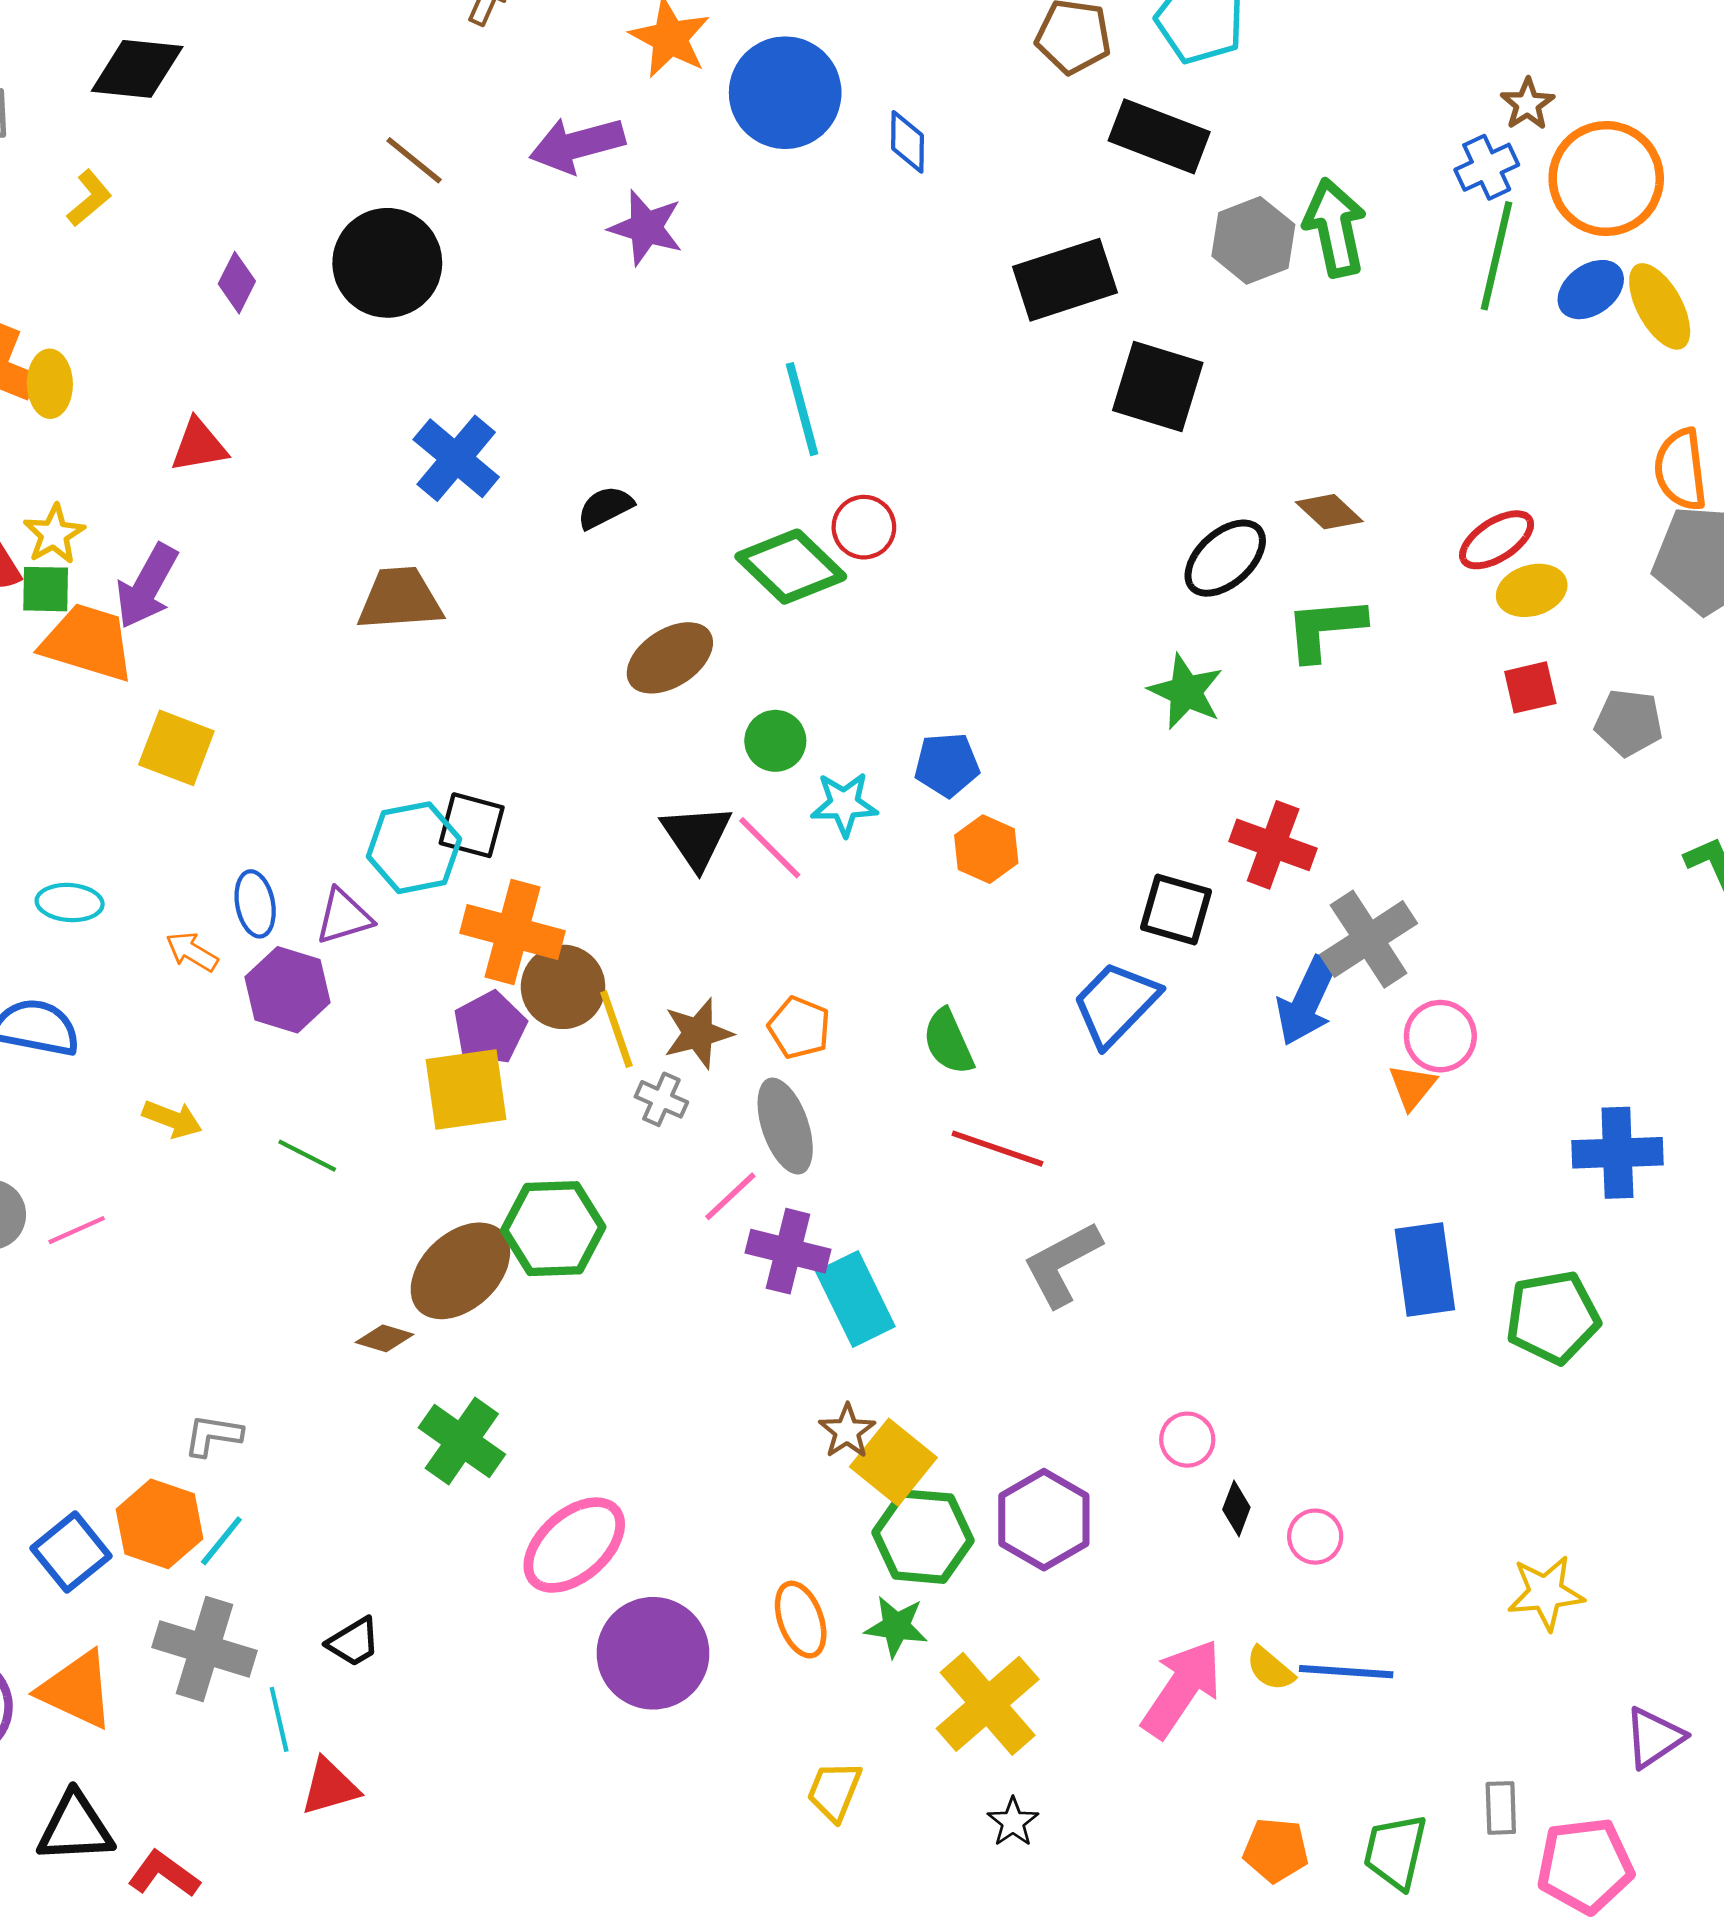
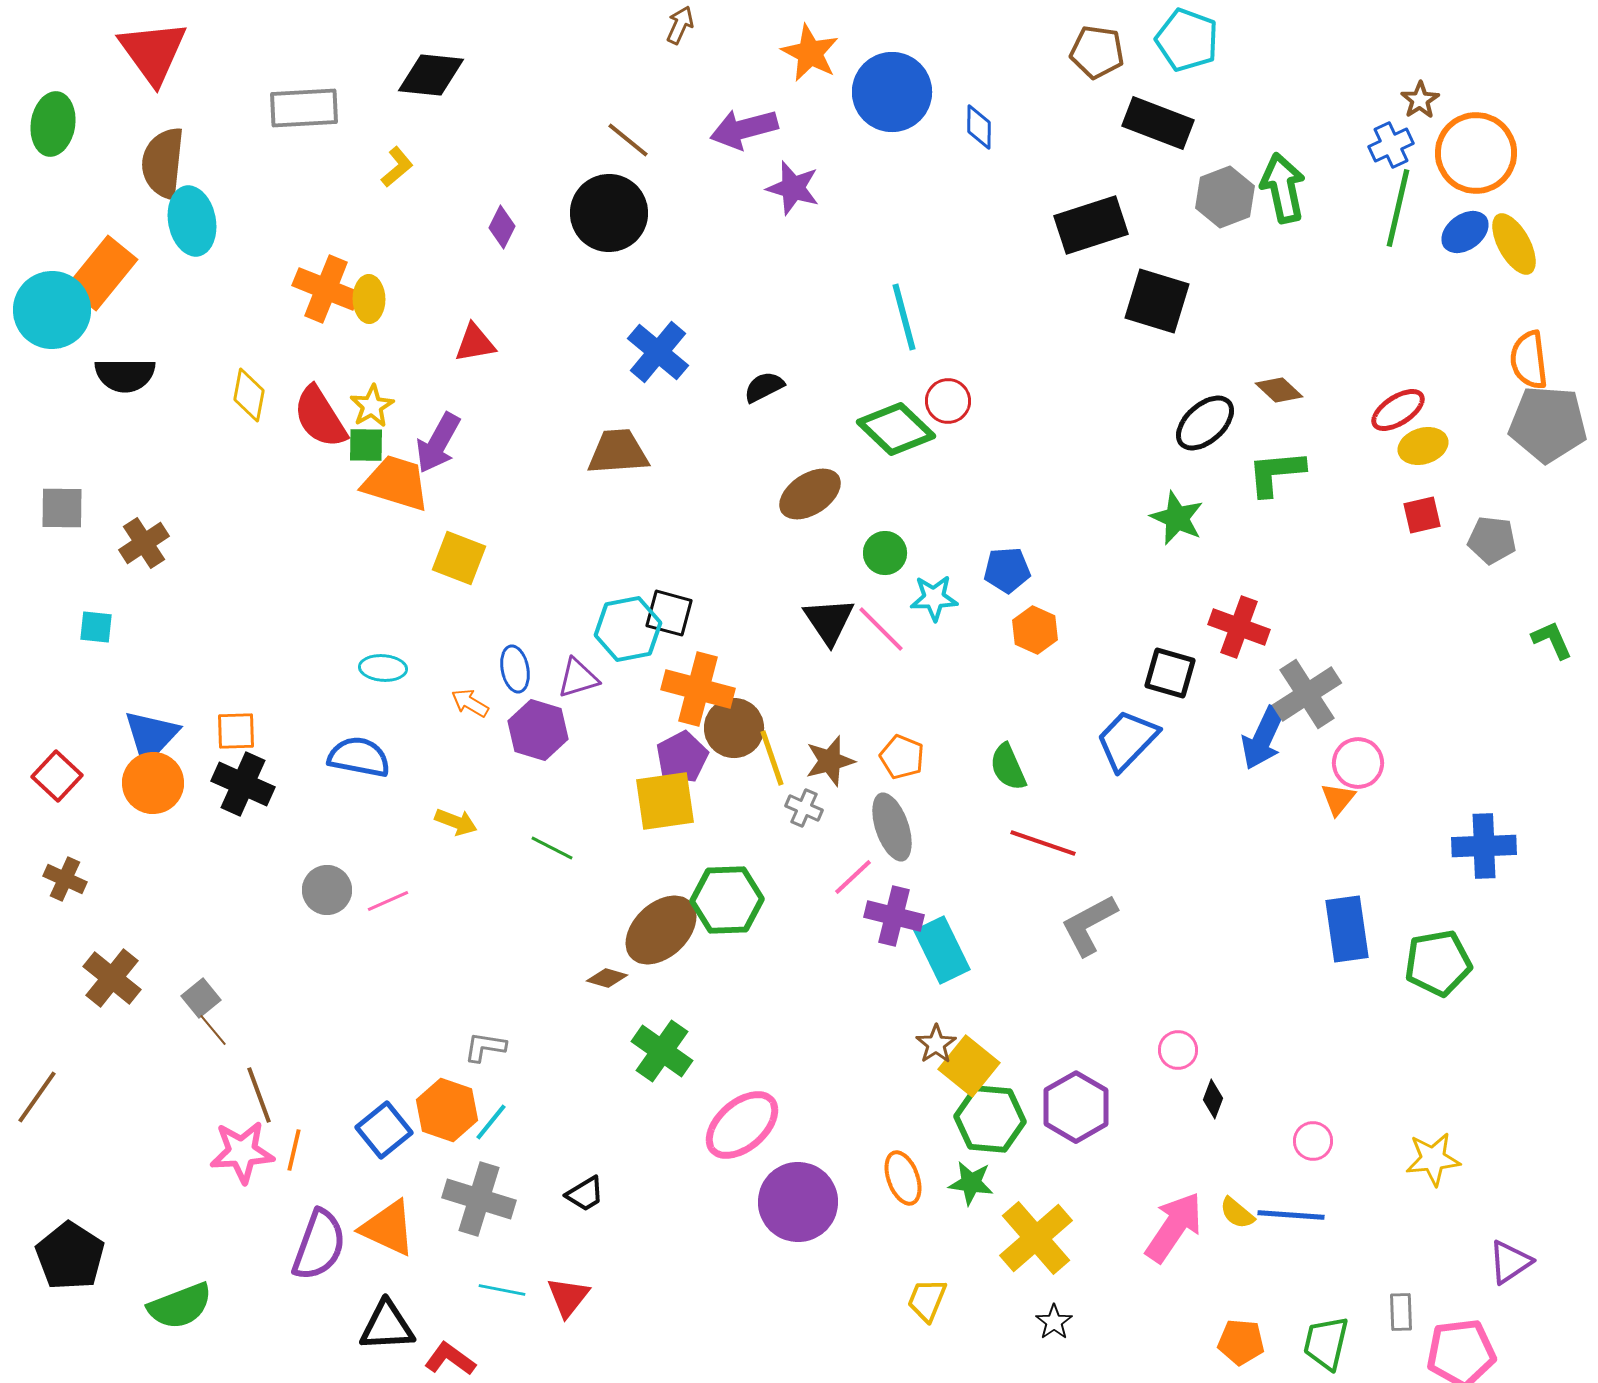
pink circle: (1315, 1537) -> (1313, 1141), moved
cyan line: (279, 1719) -> (502, 1290), moved, turned -66
red triangle: (330, 1787) -> (568, 1297), turned -36

